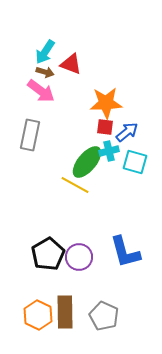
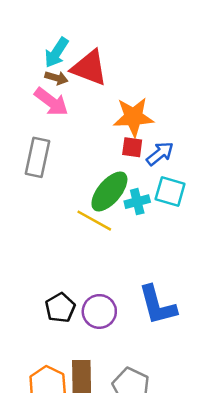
red triangle: (71, 64) -> (89, 68), size x1.4
cyan cross: (109, 151) -> (137, 202), moved
black pentagon: (48, 254) -> (60, 308), size x0.7

